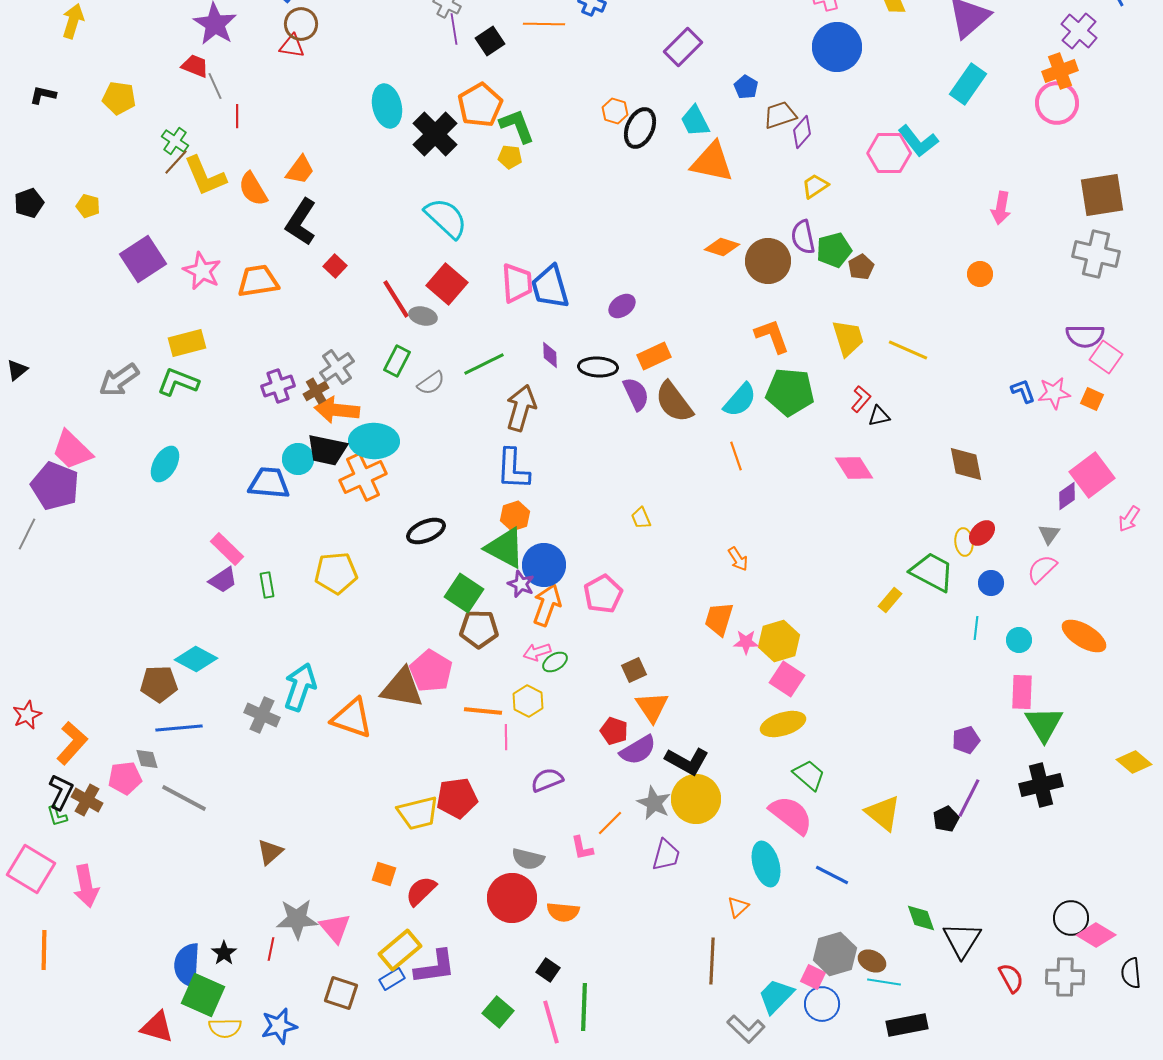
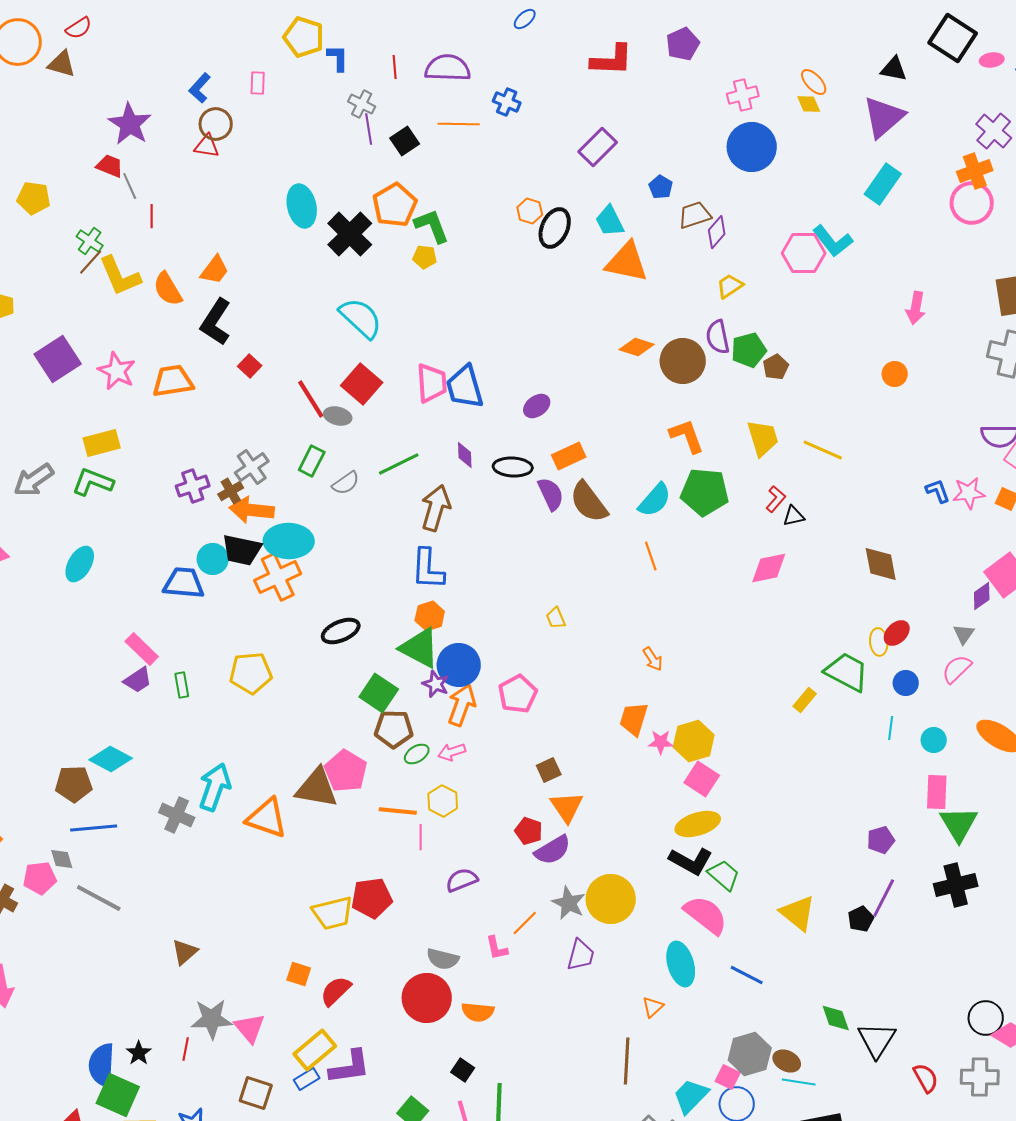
pink diamond: (854, 468) -> (769, 568), turned -69
green ellipse: (555, 662) -> (417, 754), moved
black L-shape: (687, 761) -> (691, 861), moved

